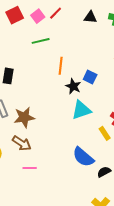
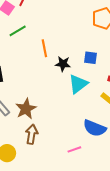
blue square: (90, 77) -> (90, 58), moved
brown arrow: (22, 143) -> (32, 134), turned -96
pink line: (30, 168) -> (74, 149), moved

